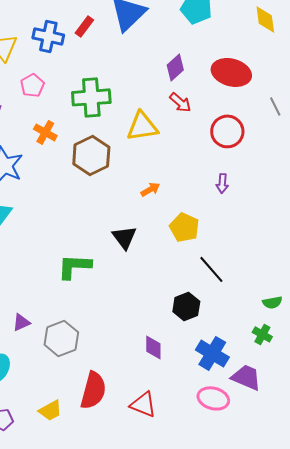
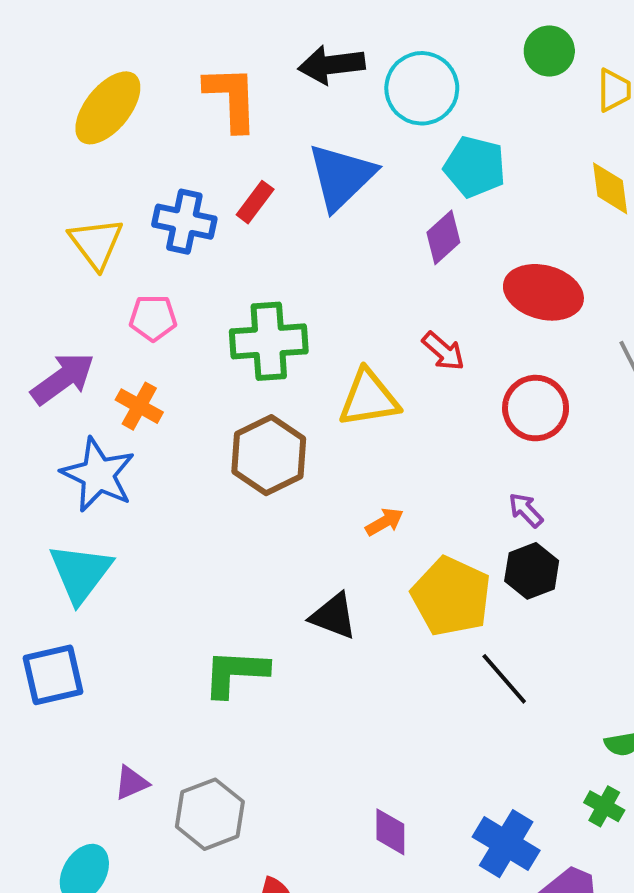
purple diamond: (175, 67) -> (443, 237), moved
pink pentagon: (32, 85) -> (153, 318), turned 30
orange cross: (45, 132) -> (139, 406), moved
purple arrow: (222, 183) -> (526, 510), turned 132
yellow pentagon: (184, 227) -> (451, 596), size x1.4
black triangle: (124, 237) -> (333, 616), turned -32
black hexagon: (186, 306) -> (532, 571), moved

